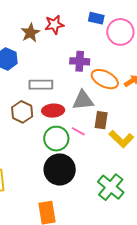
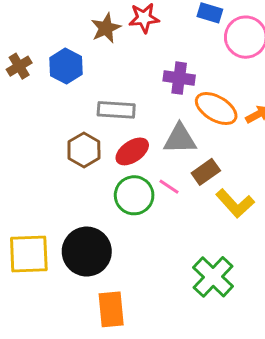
red ellipse: (53, 111) -> (132, 151), turned -35
brown rectangle: (101, 120) -> (206, 172), turned 42
black circle: (60, 169) -> (87, 252), moved

